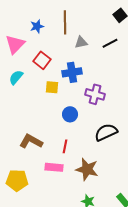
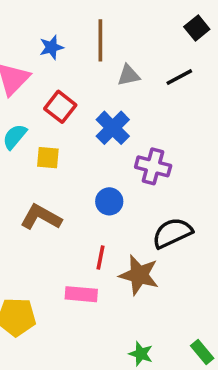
blue cross: (72, 72) -> (113, 128), turned -36
yellow square: (52, 87) -> (48, 158), moved
brown L-shape: (31, 141) -> (41, 217), moved
brown star: (87, 169) -> (139, 275), moved

